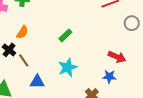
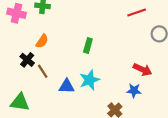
green rectangle: (65, 35) -> (88, 46), turned -32
blue triangle: (37, 82) -> (67, 86), moved

